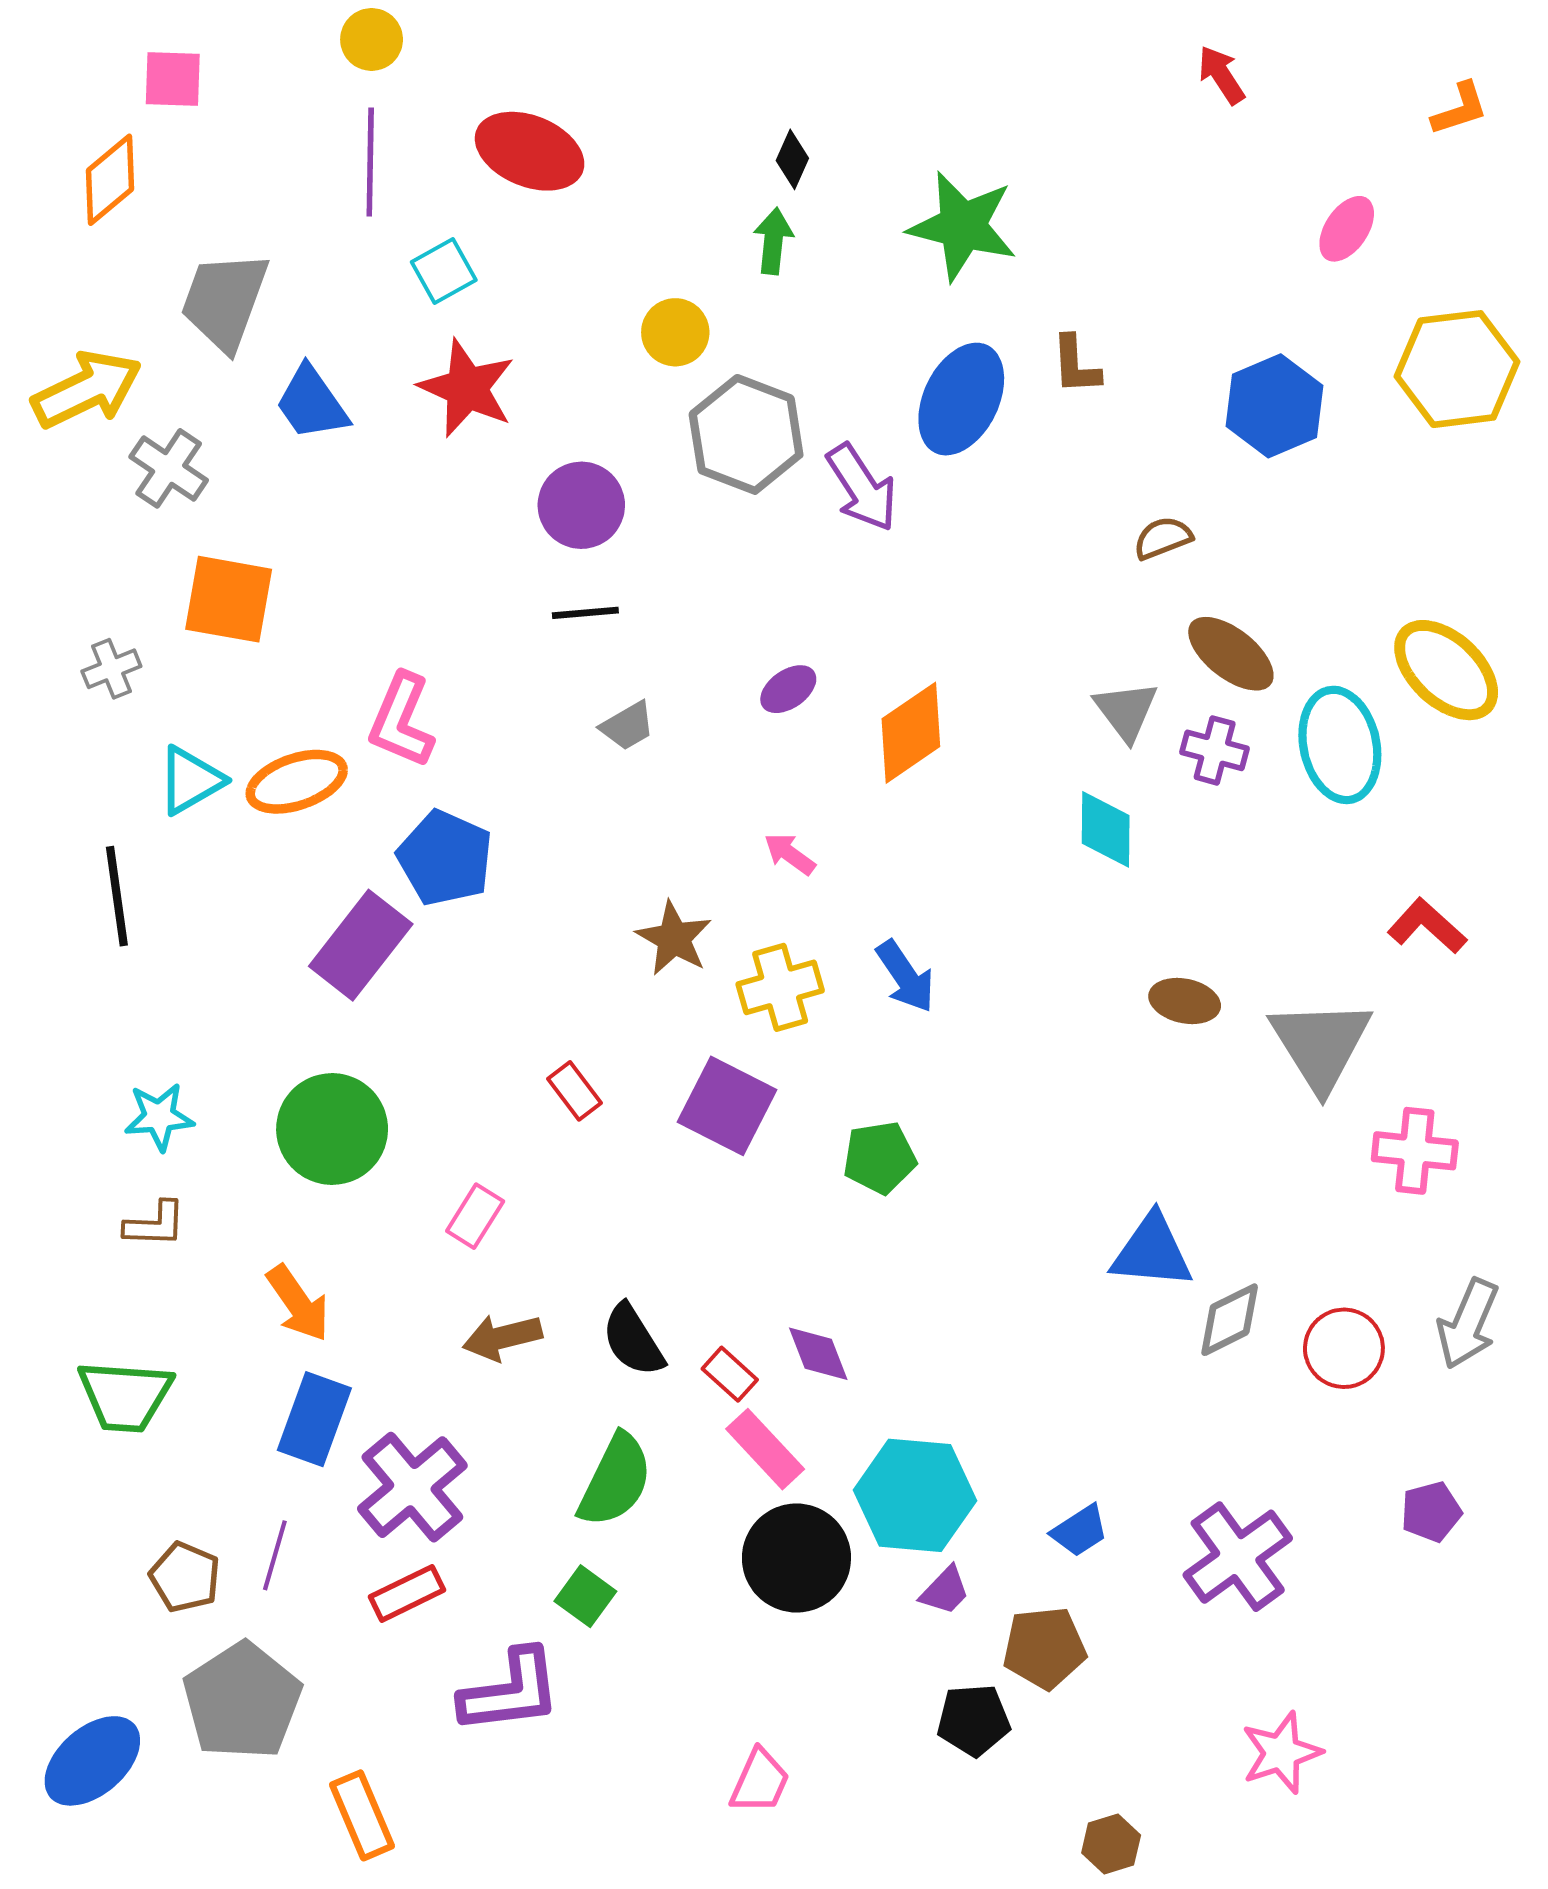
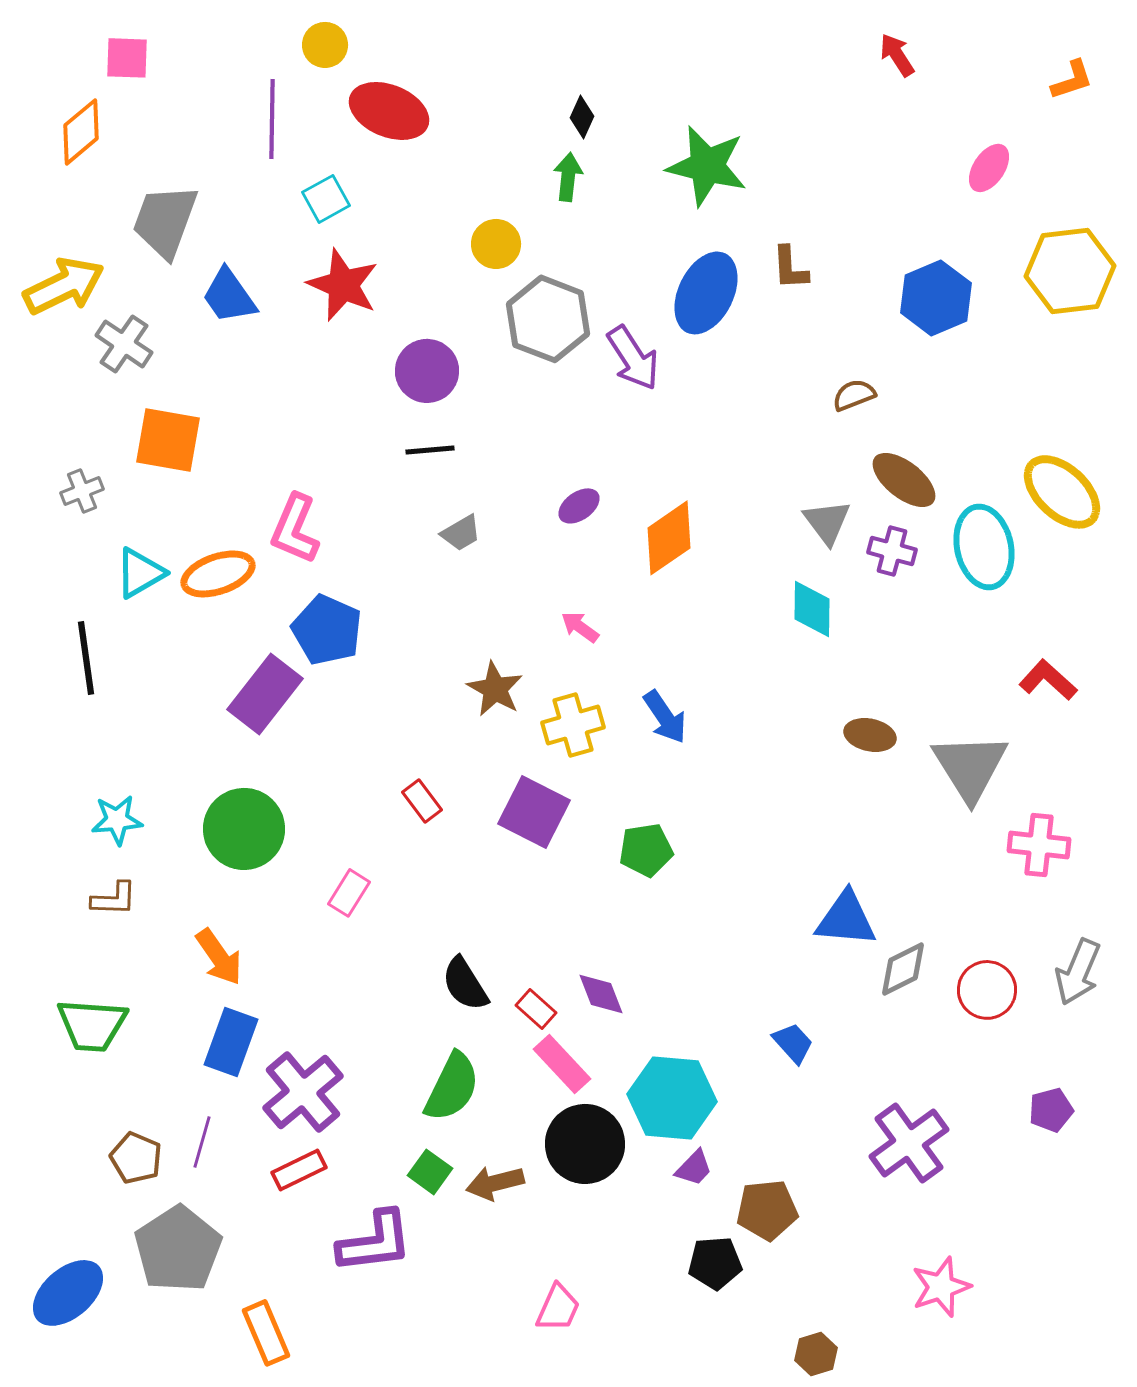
yellow circle: (372, 39) -> (325, 45), moved
brown arrow: (502, 1337) -> (495, 1183), moved
blue trapezoid: (1080, 1531) -> (793, 1043), moved, turned -99

